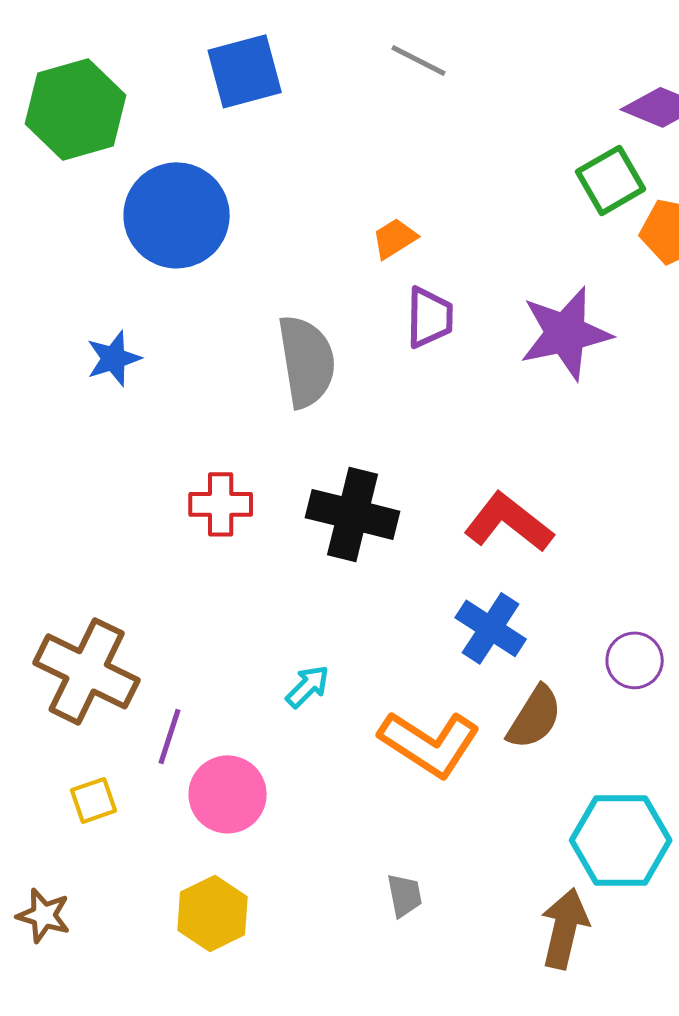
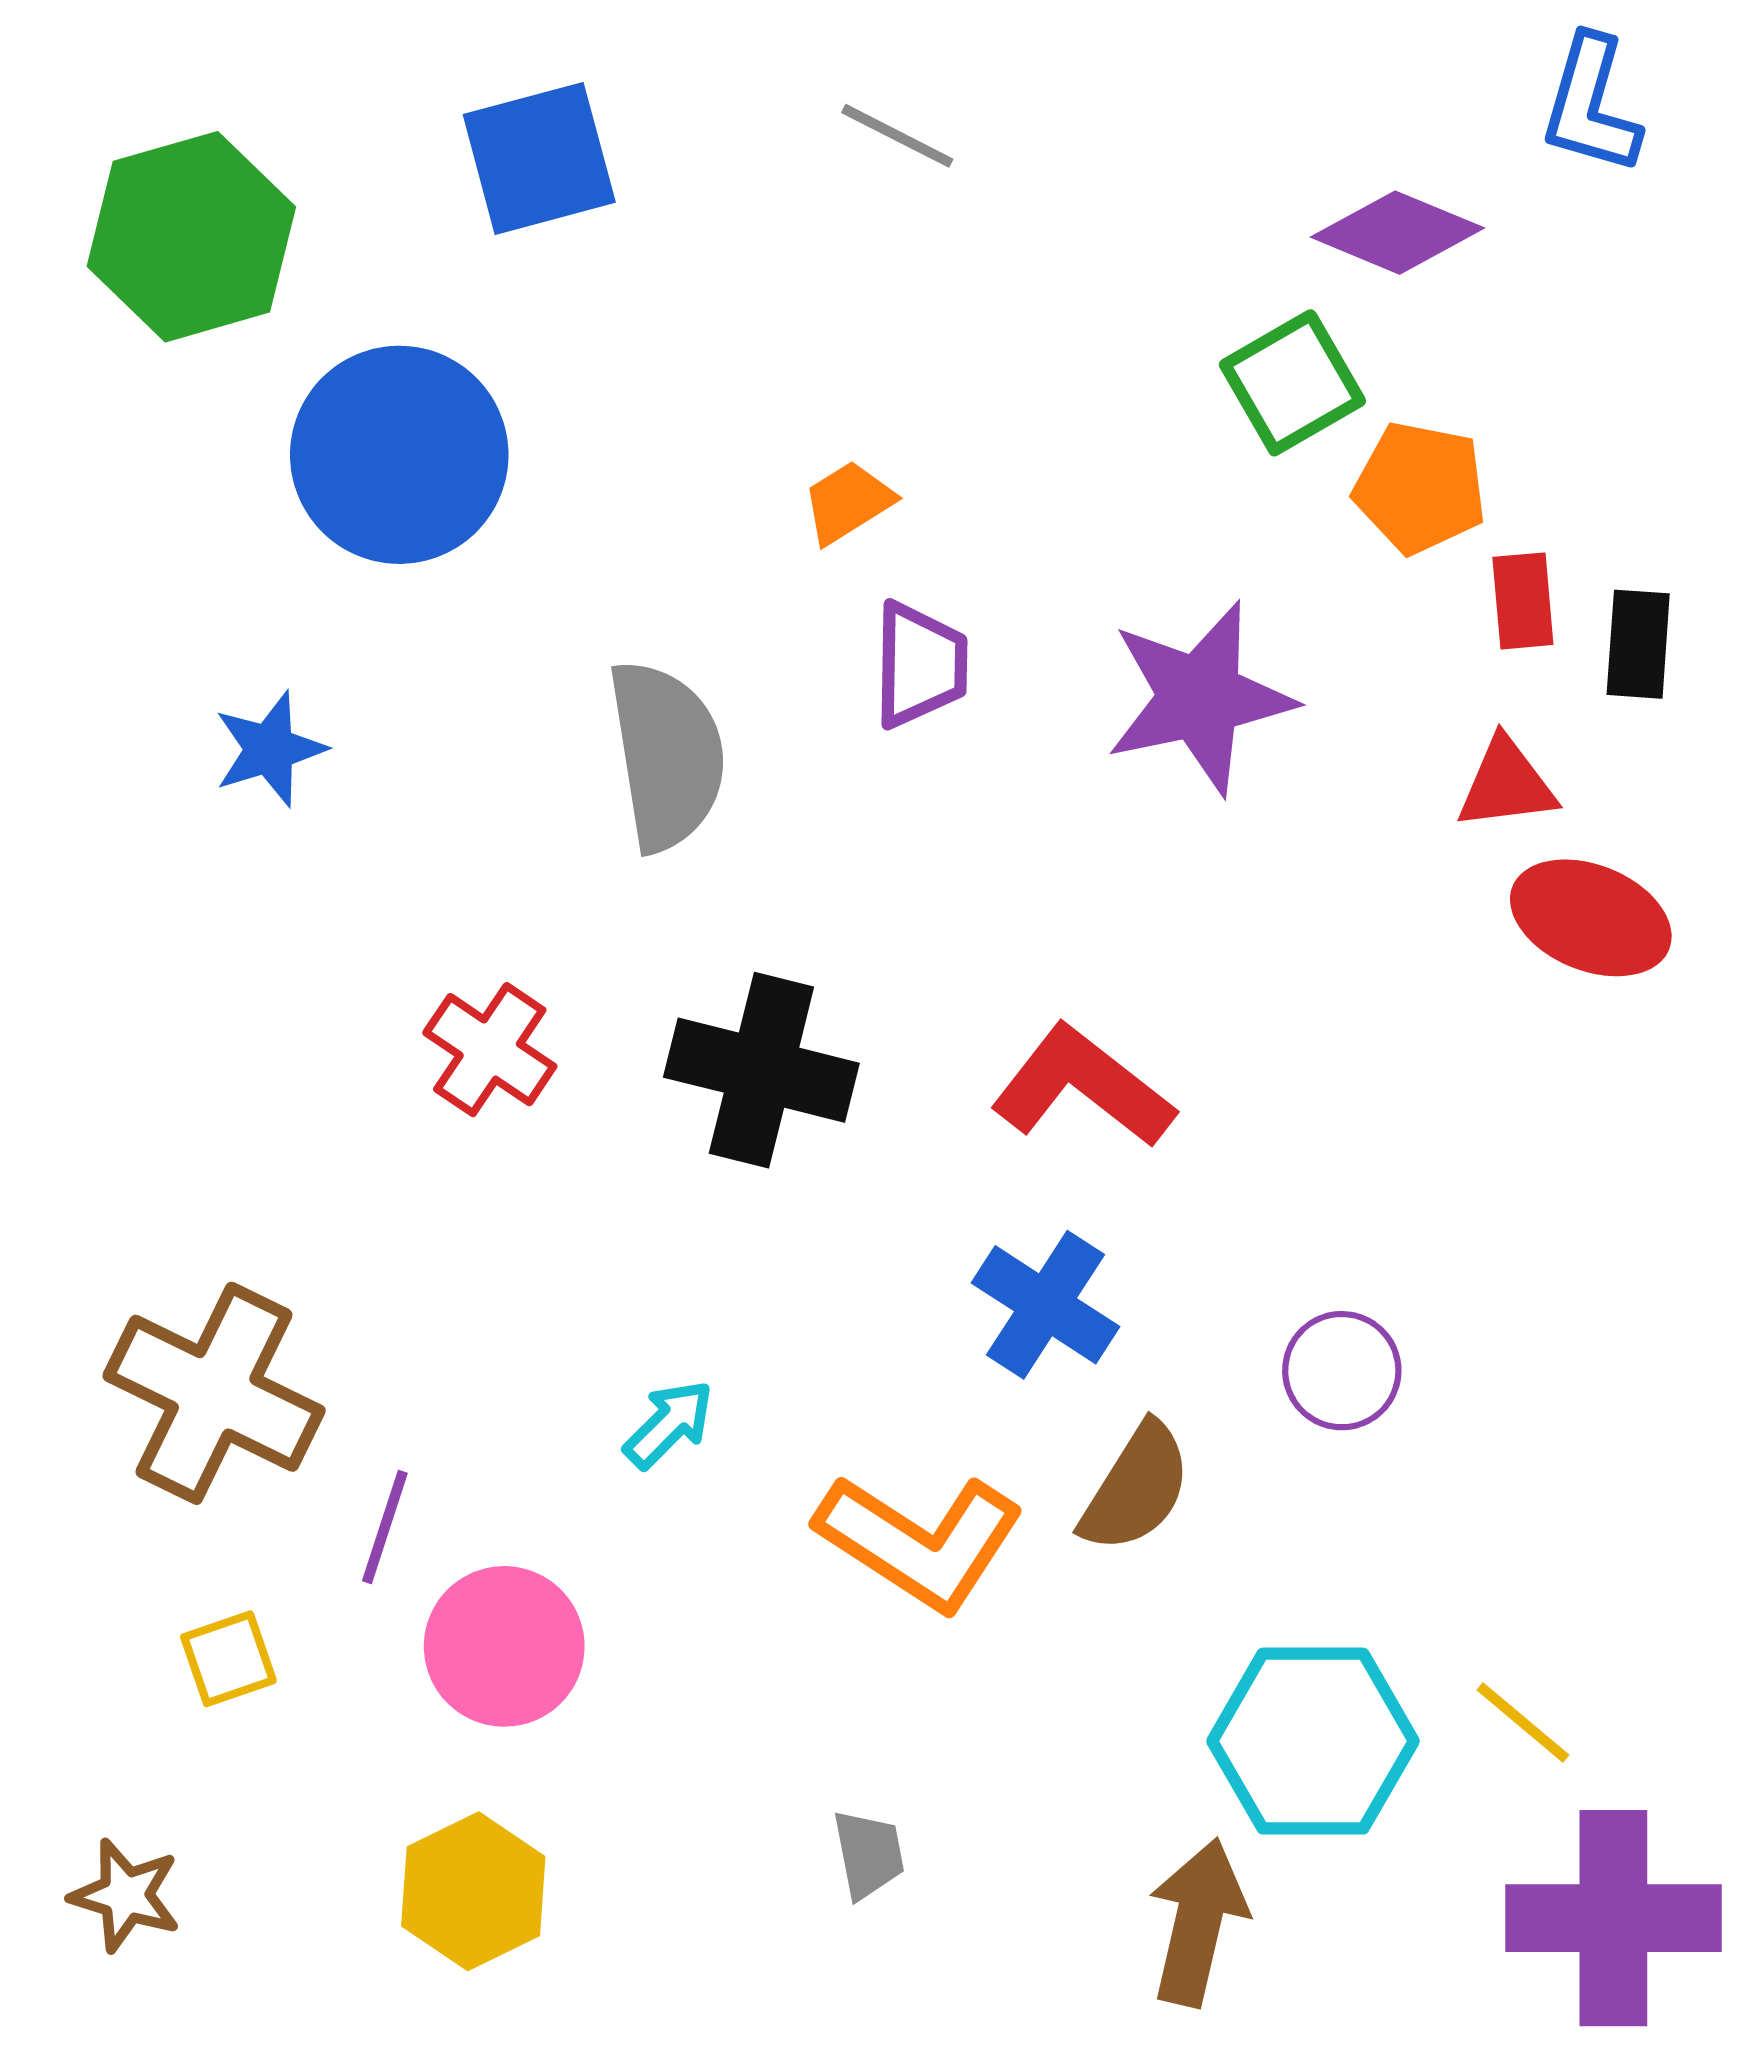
red cross: (221, 504) -> (490, 1050), turned 34

